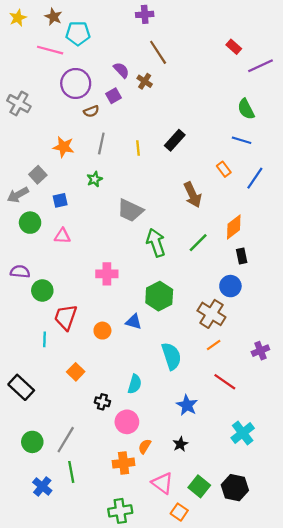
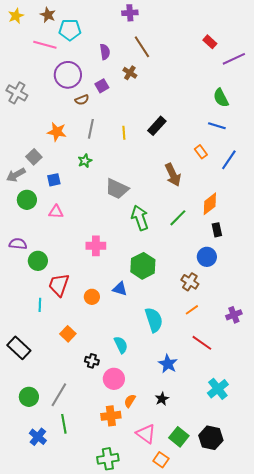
purple semicircle: (121, 70) -> (105, 52), moved, turned 35
brown cross: (211, 314) -> (190, 282), size x0.7
cyan semicircle: (135, 384) -> (121, 345), turned -42

